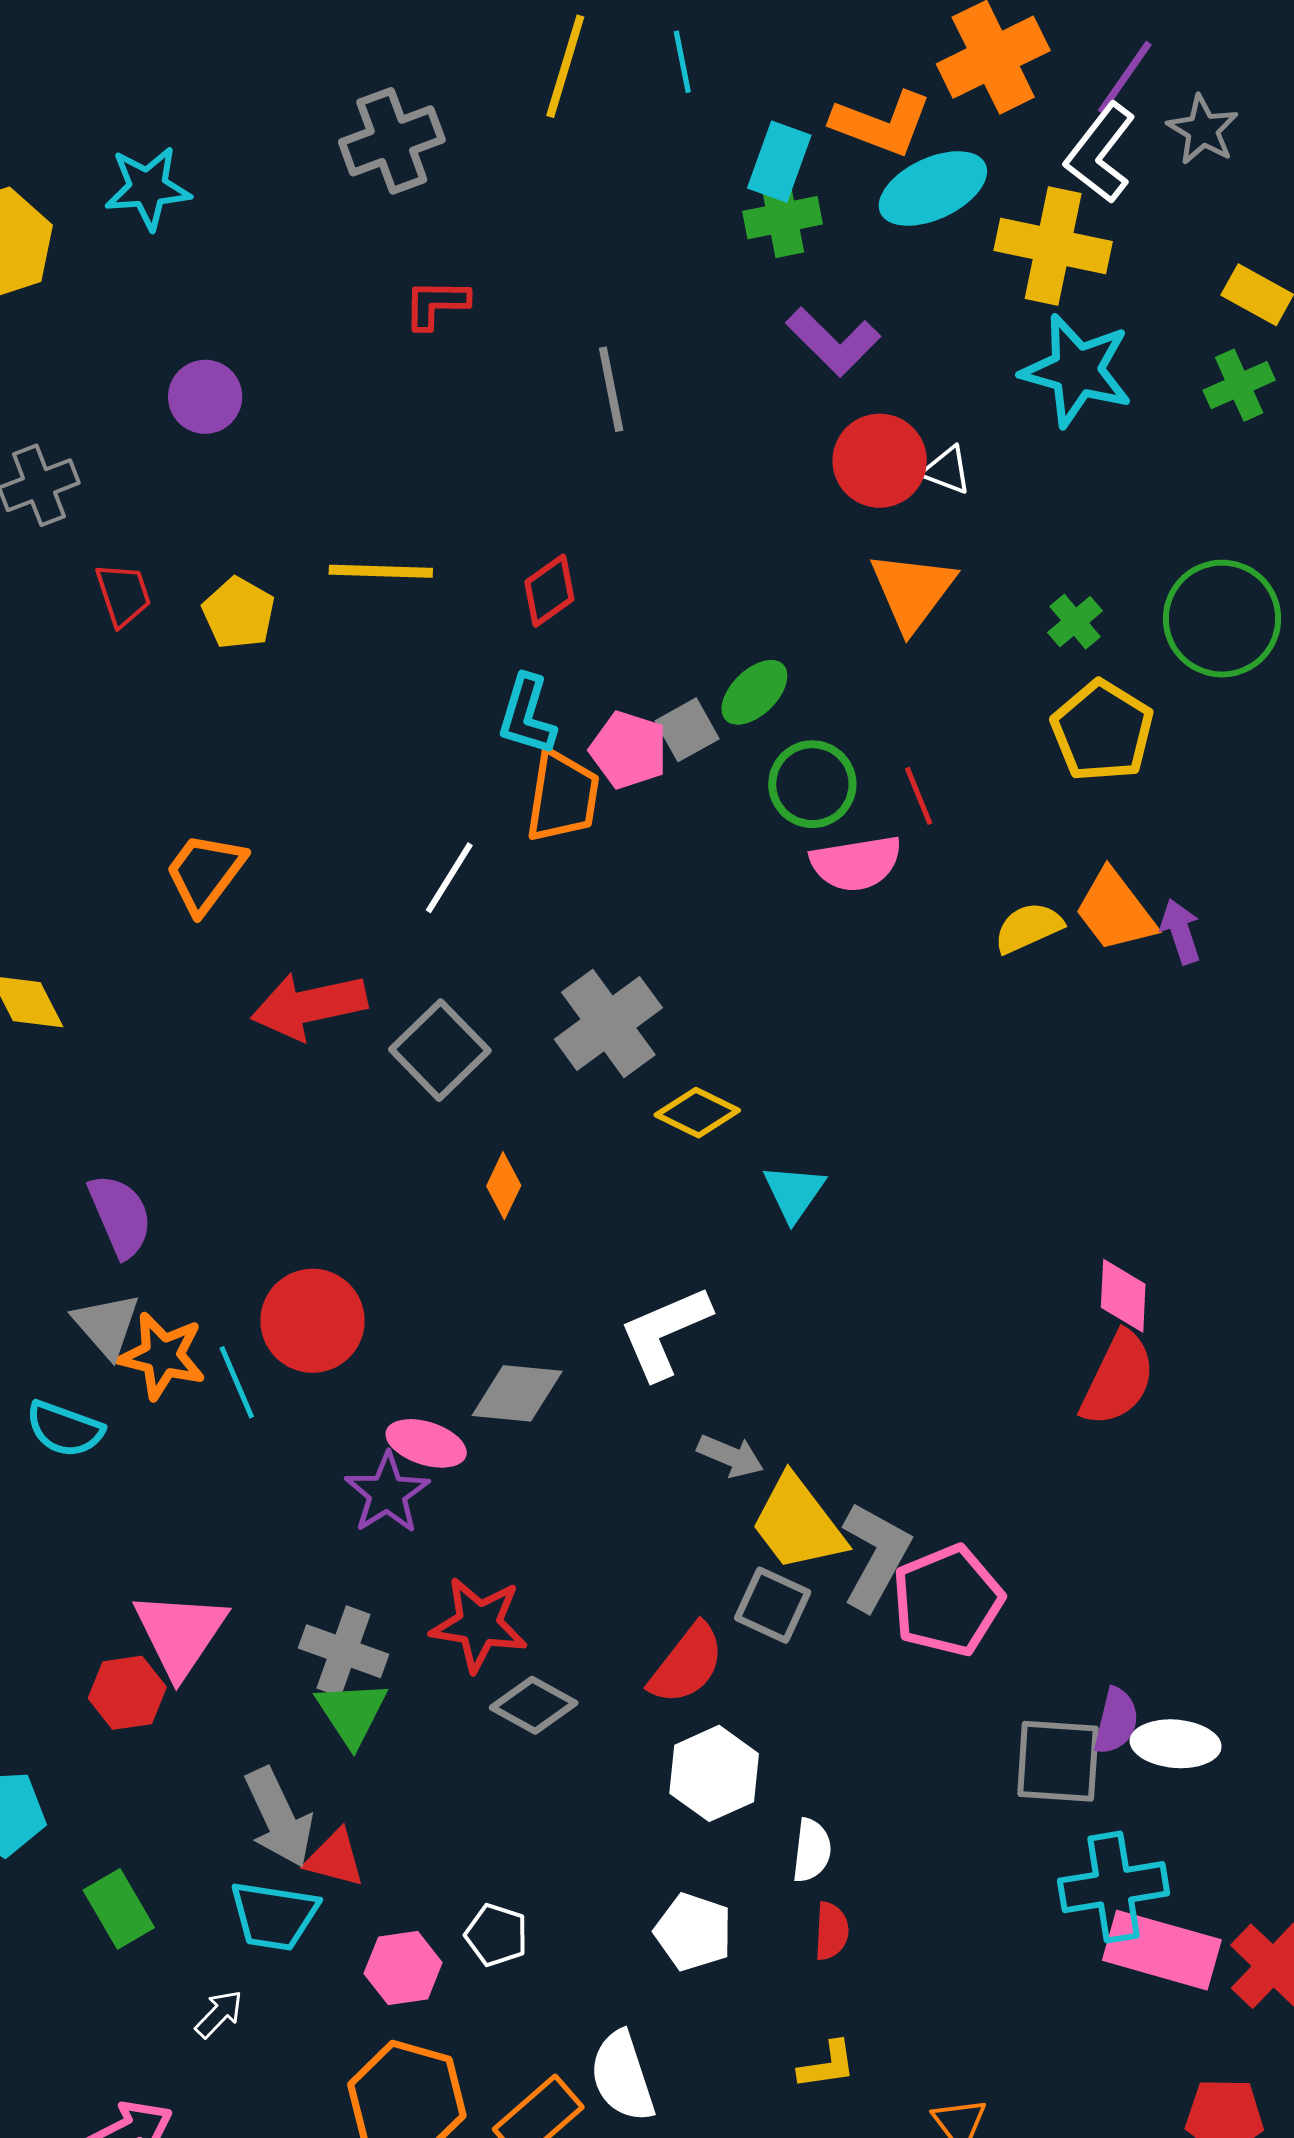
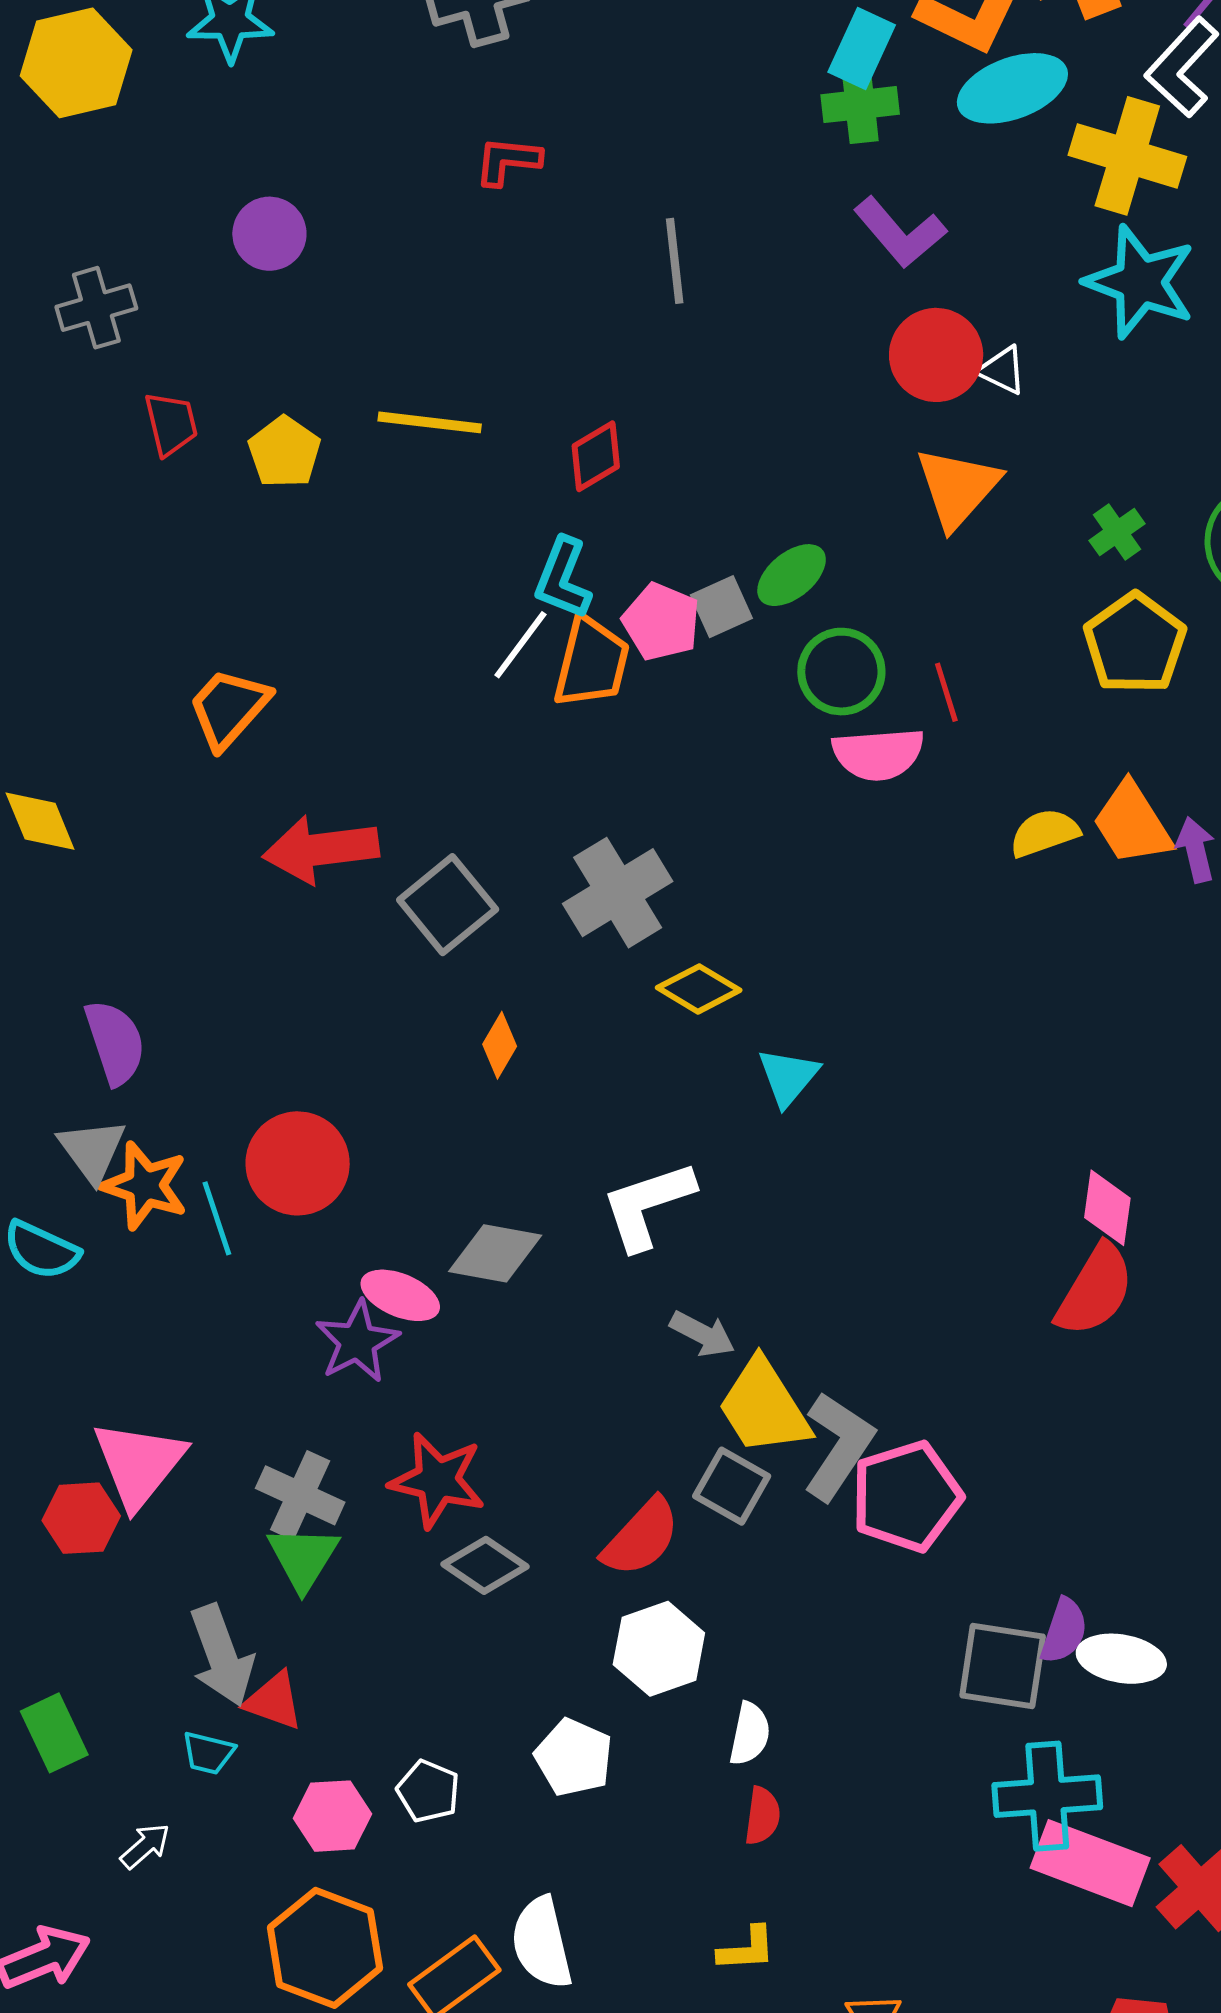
white line: (449, 878) -> (520, 645), moved
cyan trapezoid: (274, 1916) -> (208, 1753), size x0.6
white pentagon: (693, 1932) -> (574, 1758), moved

